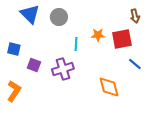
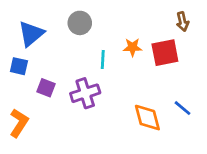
blue triangle: (30, 14) -> (31, 34), moved, turned 35
blue line: (135, 64) -> (183, 108), moved

